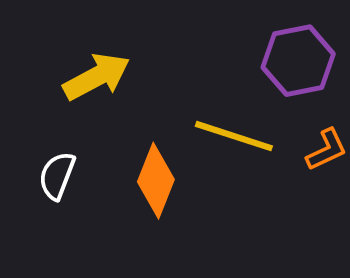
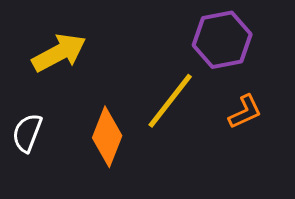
yellow line: (234, 136) -> (170, 101), turned -70

